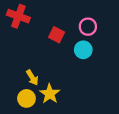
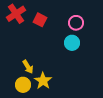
red cross: (18, 16) -> (16, 14), turned 36
red square: (57, 35) -> (40, 20), moved

